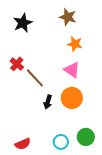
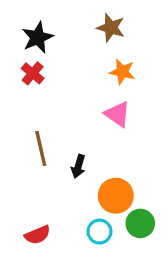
red cross: (17, 64) -> (33, 73), moved
brown line: (35, 78) -> (41, 148), moved, turned 30
orange circle: (72, 98) -> (116, 196), moved

